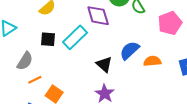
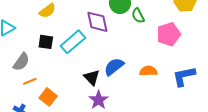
blue semicircle: (130, 50) -> (114, 67), moved
black triangle: (104, 64) -> (92, 77), moved

